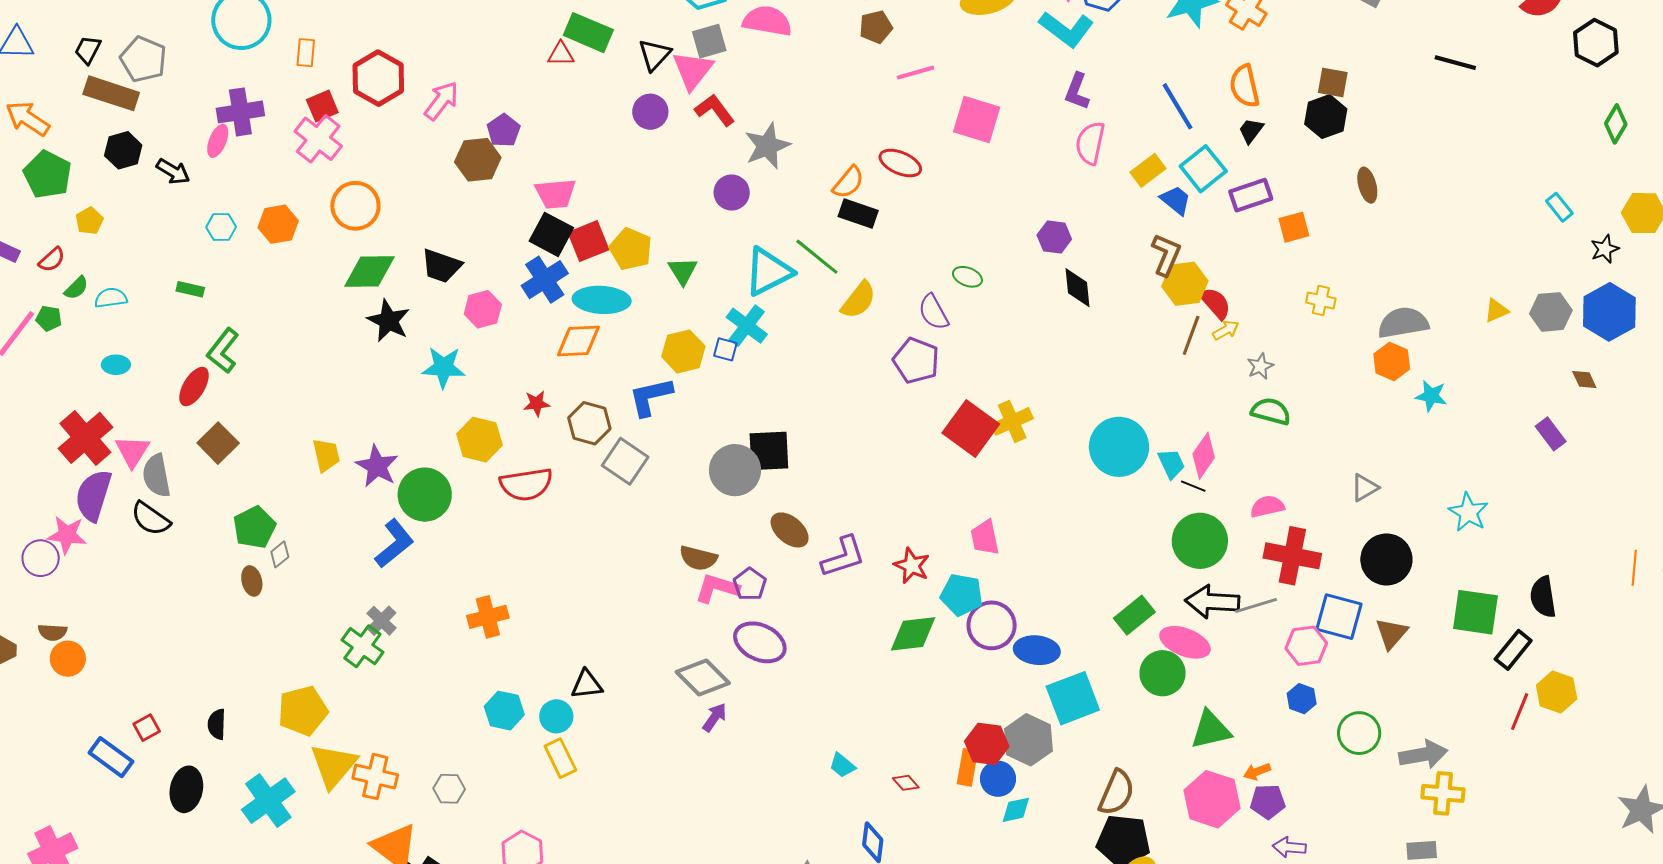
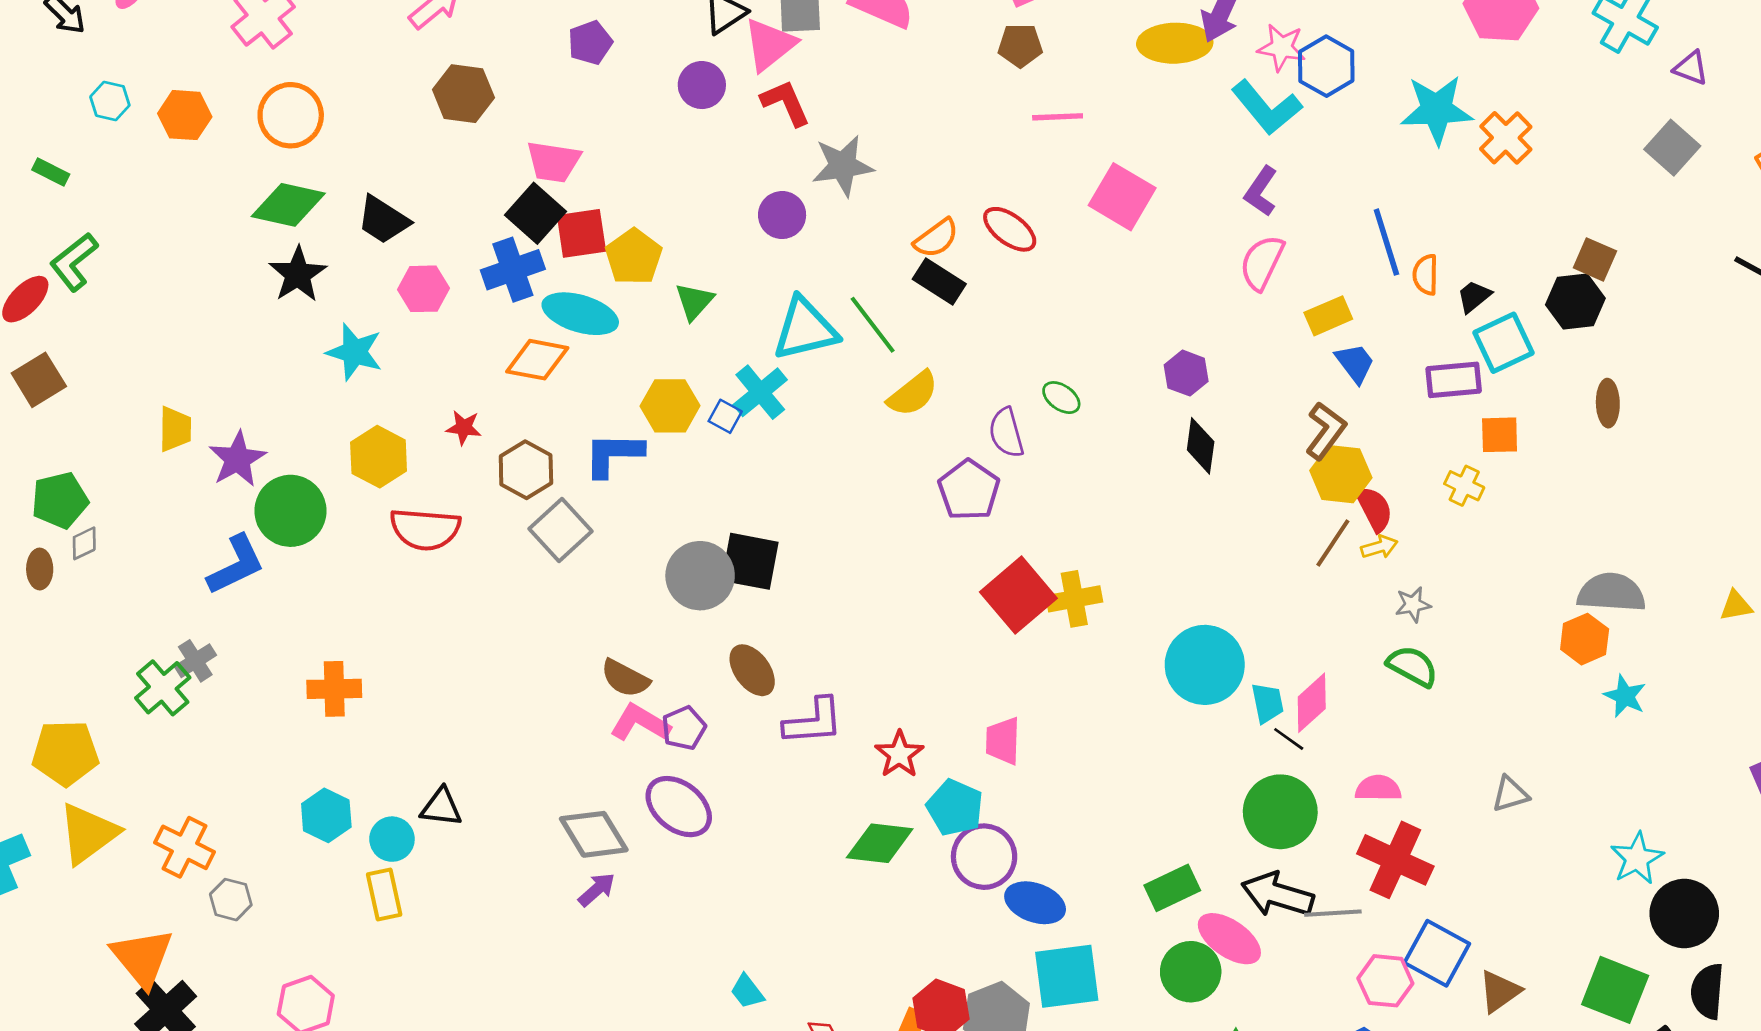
orange semicircle: (1245, 86) -> (1426, 275), moved, size x0.7
purple pentagon: (504, 130) -> (590, 43), moved
cyan square: (1203, 169) -> (1504, 343), moved
yellow cross: (1321, 300) -> (1464, 486), moved
black circle: (1386, 559) -> (1684, 913), moved
orange cross: (375, 777) -> (185, 847), moved

